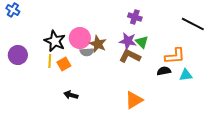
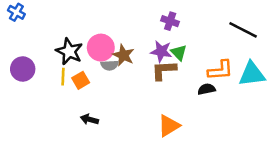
brown L-shape: (130, 56) -> (164, 70), turned -30
cyan triangle: (186, 75) -> (252, 74), moved, size x1.6

